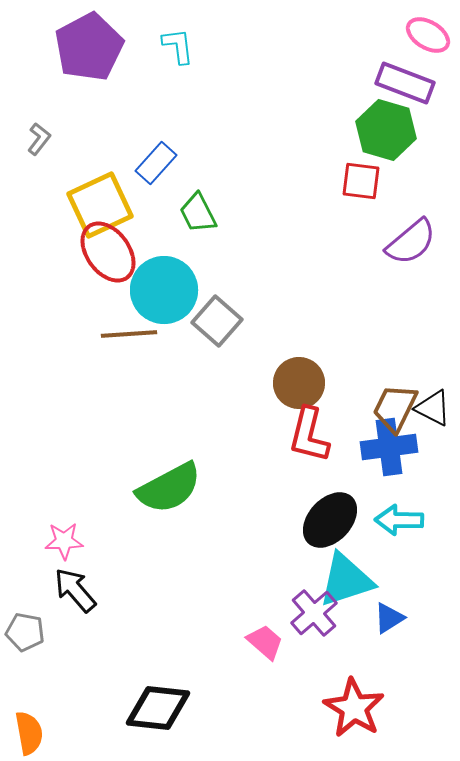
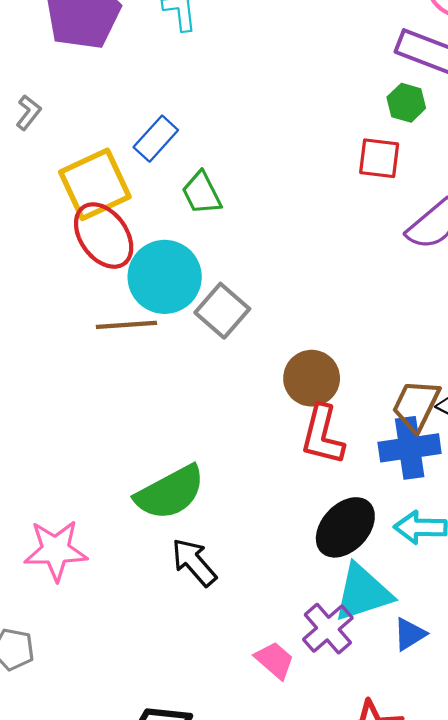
green hexagon: (386, 130) -> (406, 103), size x0.6
pink star: (64, 541) -> (56, 550), size x1.5
black arrow: (75, 590) -> (194, 562), moved

